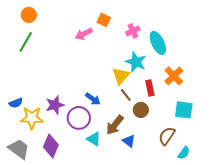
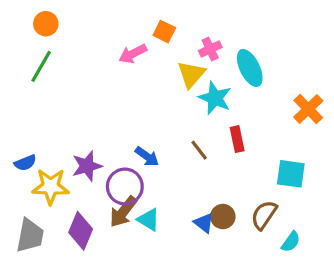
yellow triangle: (121, 76) -> (191, 74), moved
orange cross: (174, 76) -> (308, 109), moved
brown circle: (141, 110) -> (223, 217), moved
brown arrow: (115, 125) -> (123, 212), moved
gray trapezoid: (19, 149) -> (30, 235), turned 65

